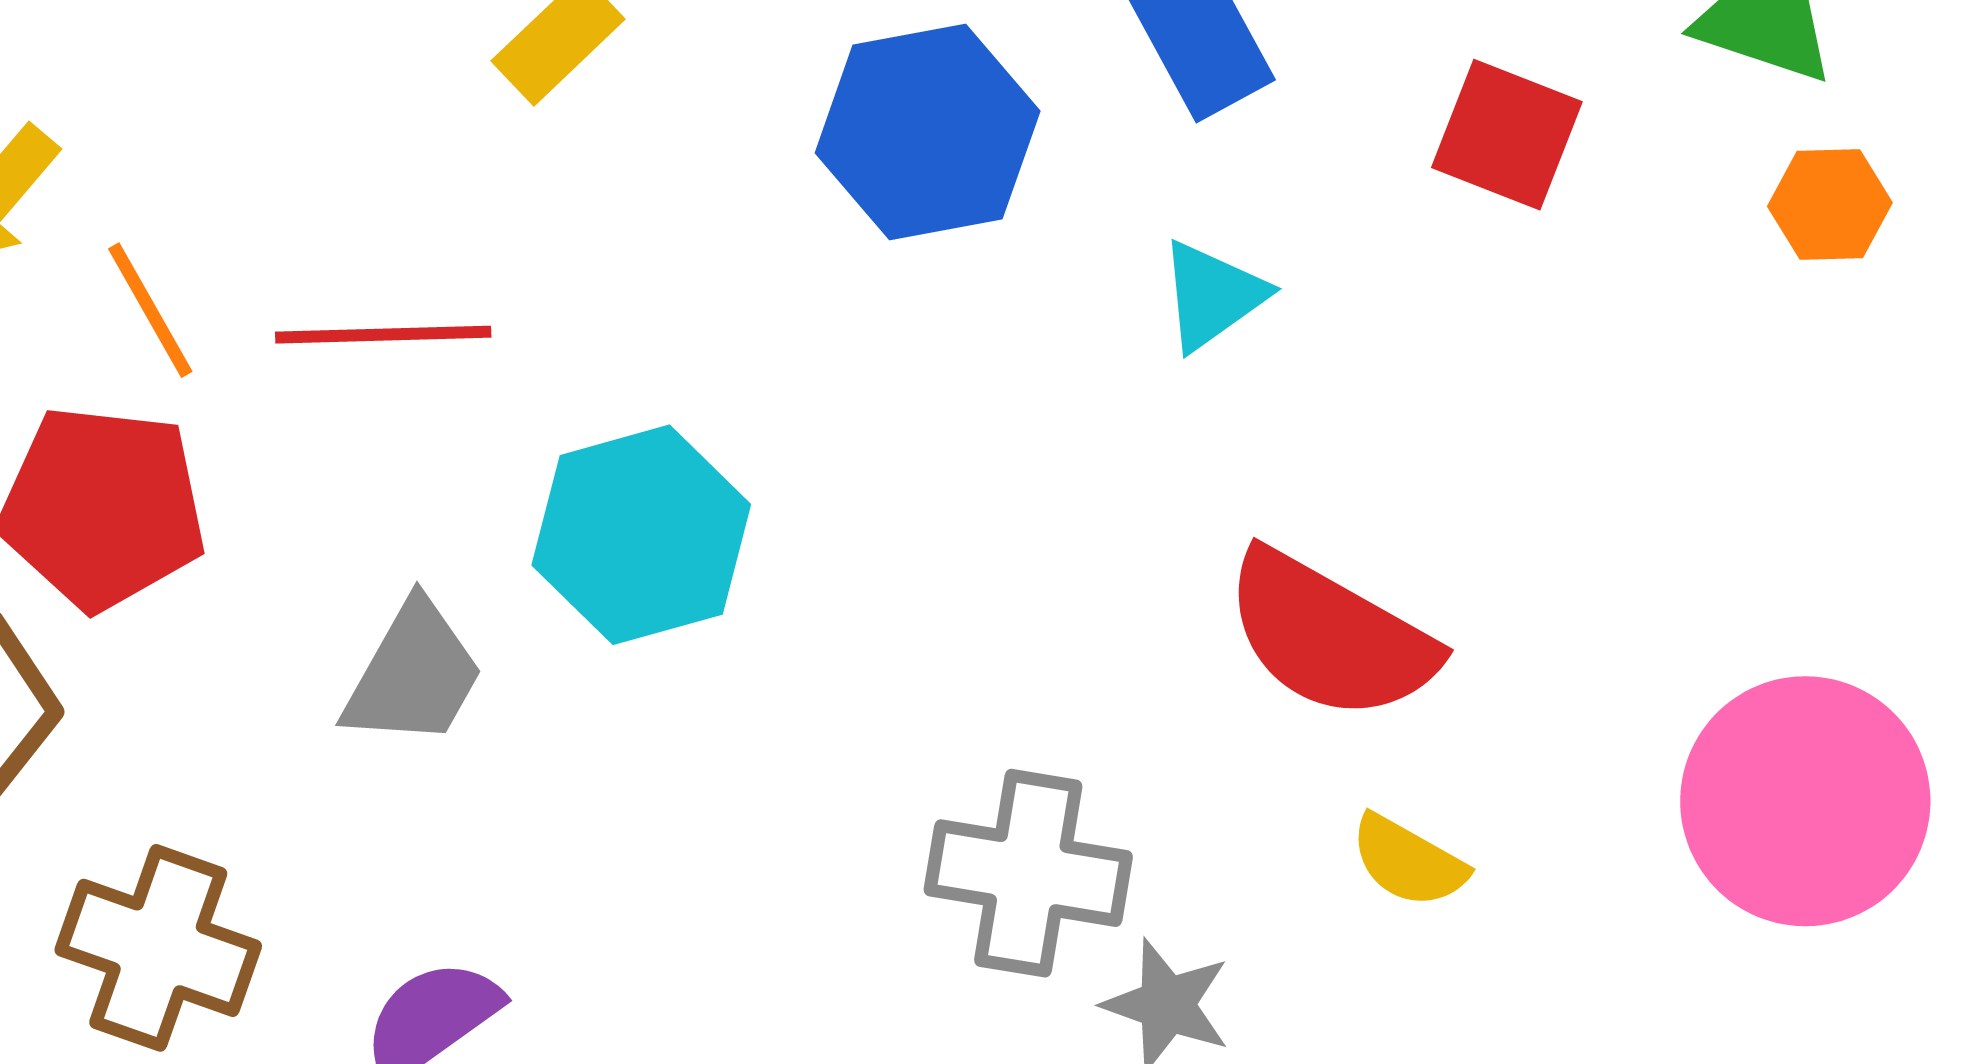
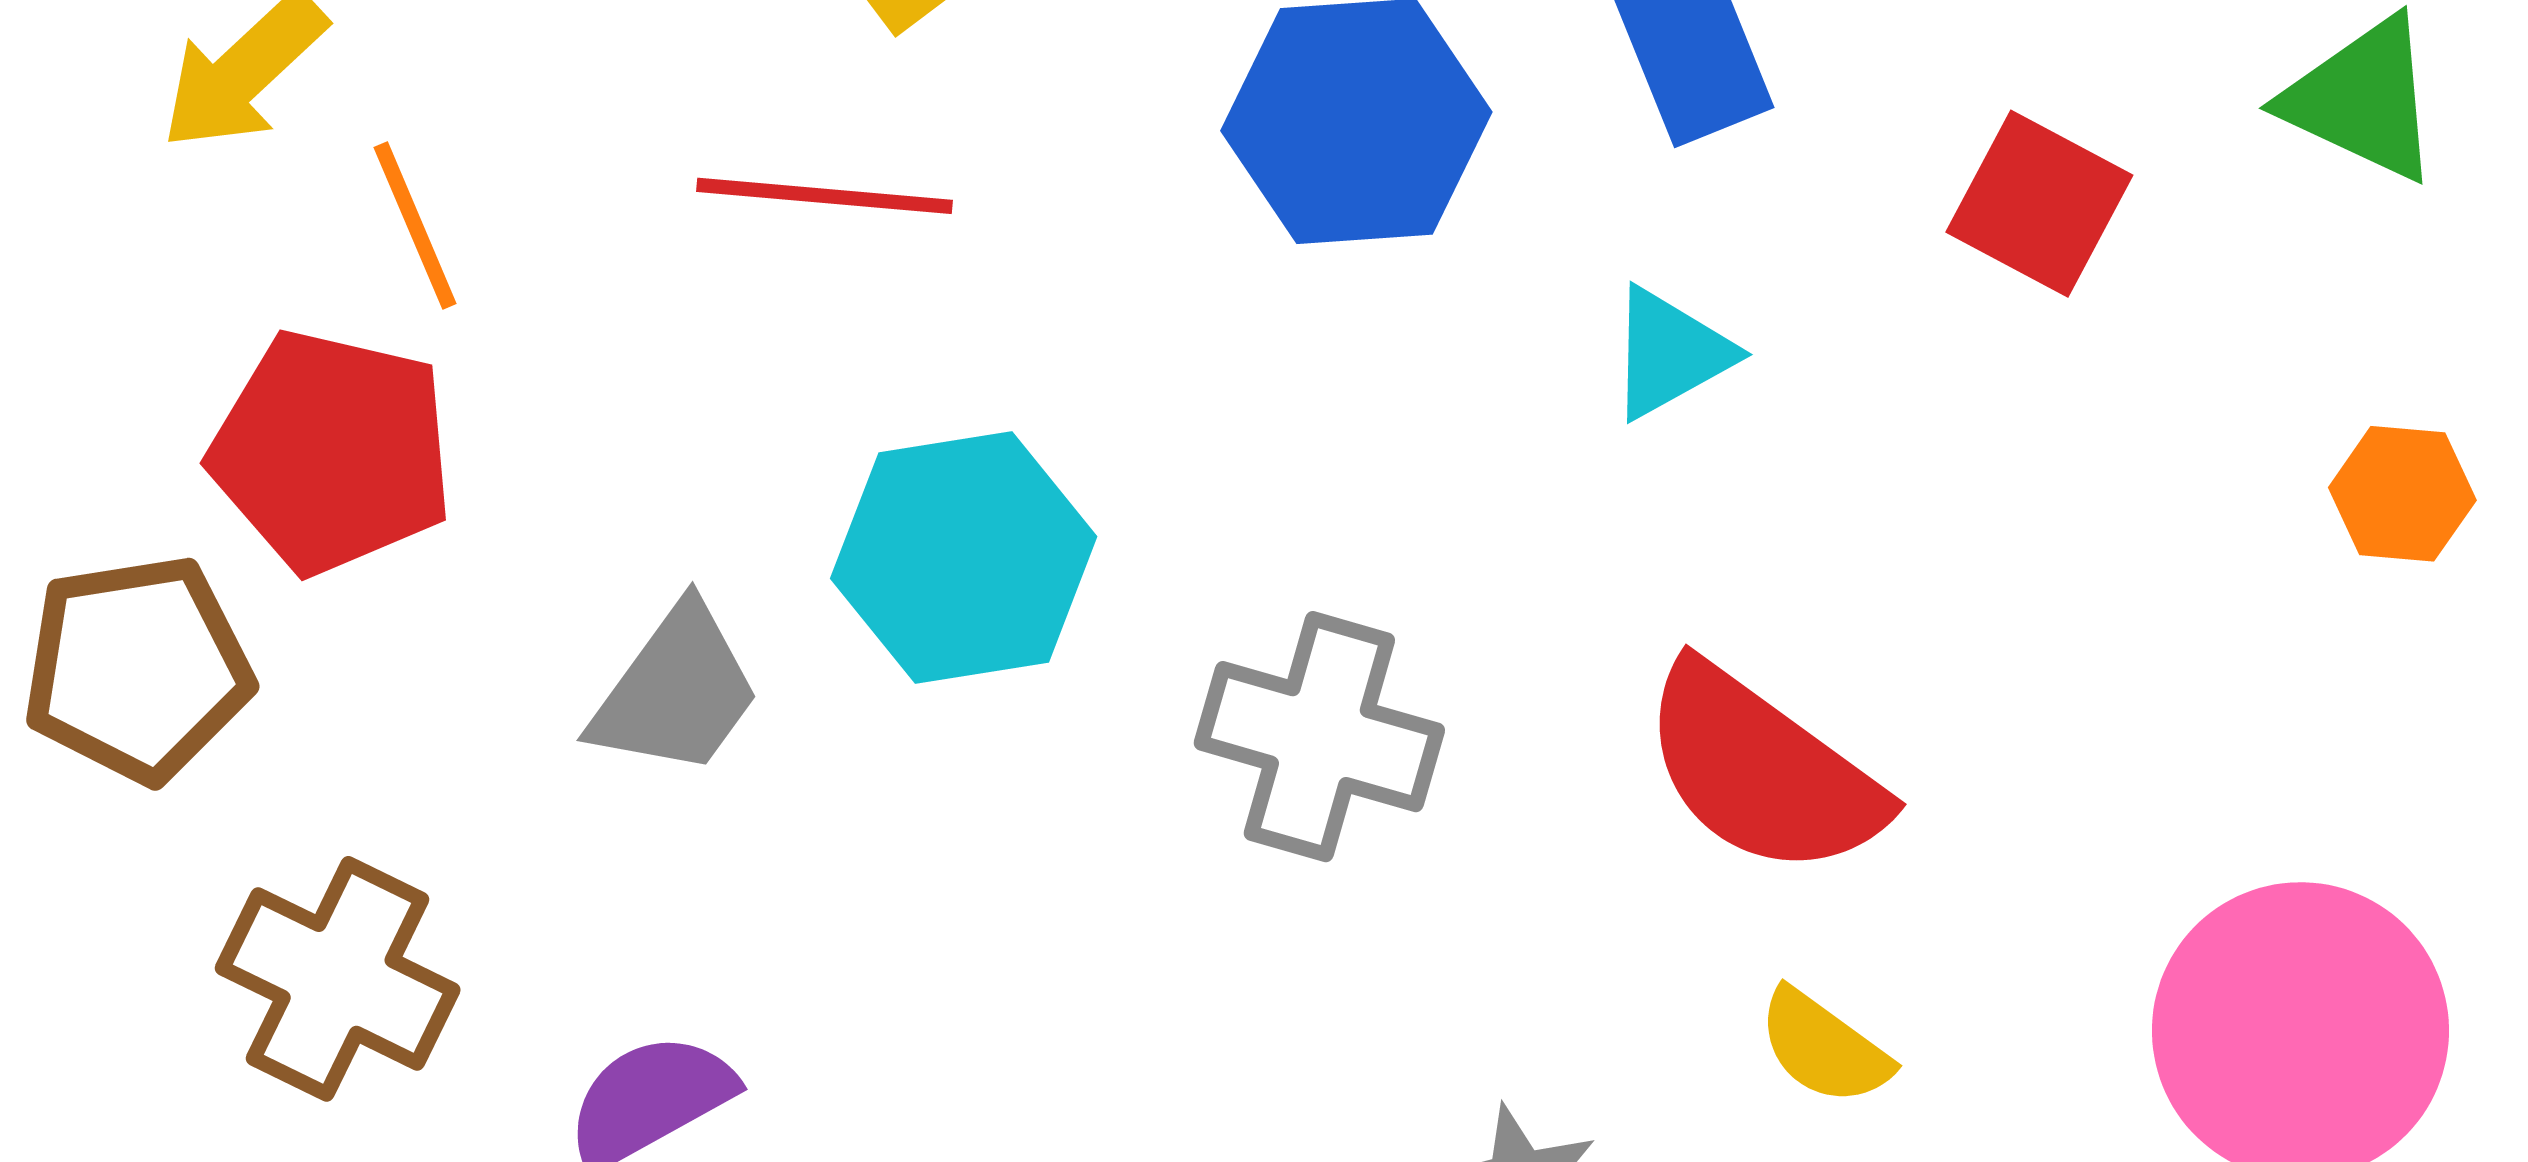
orange hexagon: (1830, 205) -> (2402, 494), moved
red line: (383, 335) -> (825, 196), moved
gray cross: (1028, 873) -> (1319, 737), moved

